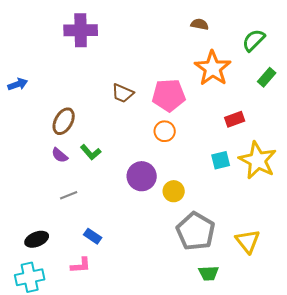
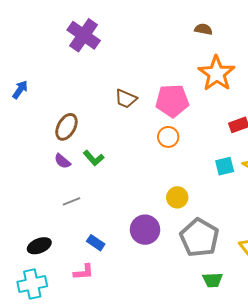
purple cross: (81, 30) -> (84, 35), turned 36
blue arrow: (18, 84) -> (20, 90), turned -36
purple circle: (142, 176) -> (145, 230), moved

